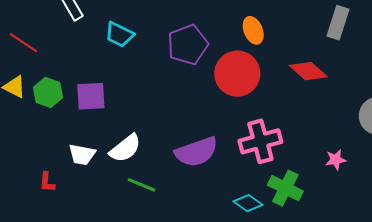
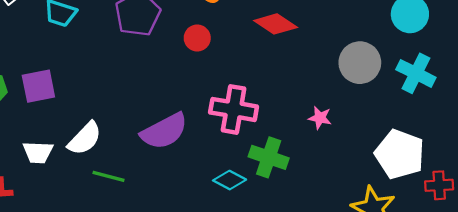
red circle: (237, 74) -> (197, 38), size x0.5
pink cross: (260, 141) -> (234, 109), turned 33
pink star: (336, 160) -> (320, 118), turned 30

